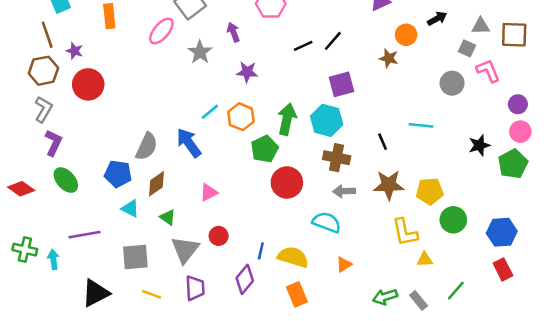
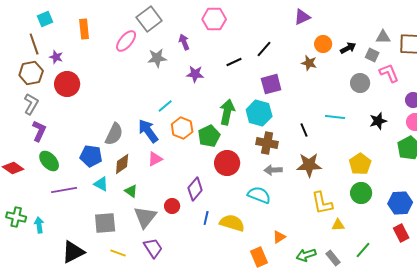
black arrow: (437, 19) -> (348, 48), moved
black line: (303, 46) -> (234, 62), moved
gray star: (200, 52) -> (157, 58), turned 30
orange hexagon: (241, 117) -> (182, 128), moved
black star: (479, 145) -> (378, 121), moved
yellow pentagon: (430, 191) -> (360, 164), moved, turned -30
pink triangle: (209, 192) -> (155, 159), moved
purple line: (84, 235) -> (64, 190), moved
orange triangle: (344, 264) -> (279, 237), moved
purple diamond: (245, 279) -> (195, 189), moved
purple trapezoid: (195, 288) -> (153, 248), turned -30
orange rectangle: (297, 294) -> (259, 257), moved

